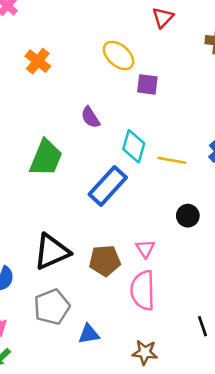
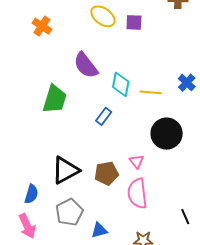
purple square: (147, 84) -> (134, 22), moved
purple semicircle: (90, 117) -> (86, 65), size x1.6
blue rectangle: (108, 186) -> (104, 116), size x0.6
black circle: (188, 216) -> (167, 134), size x1.8

